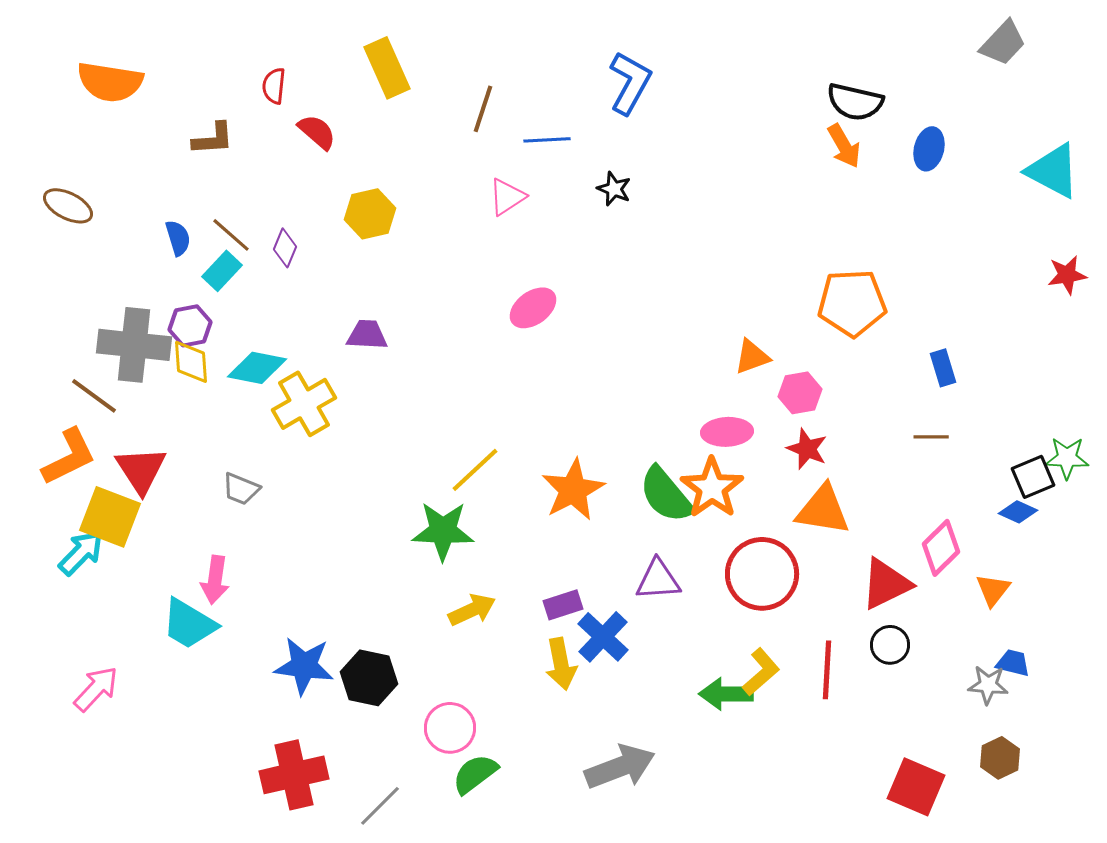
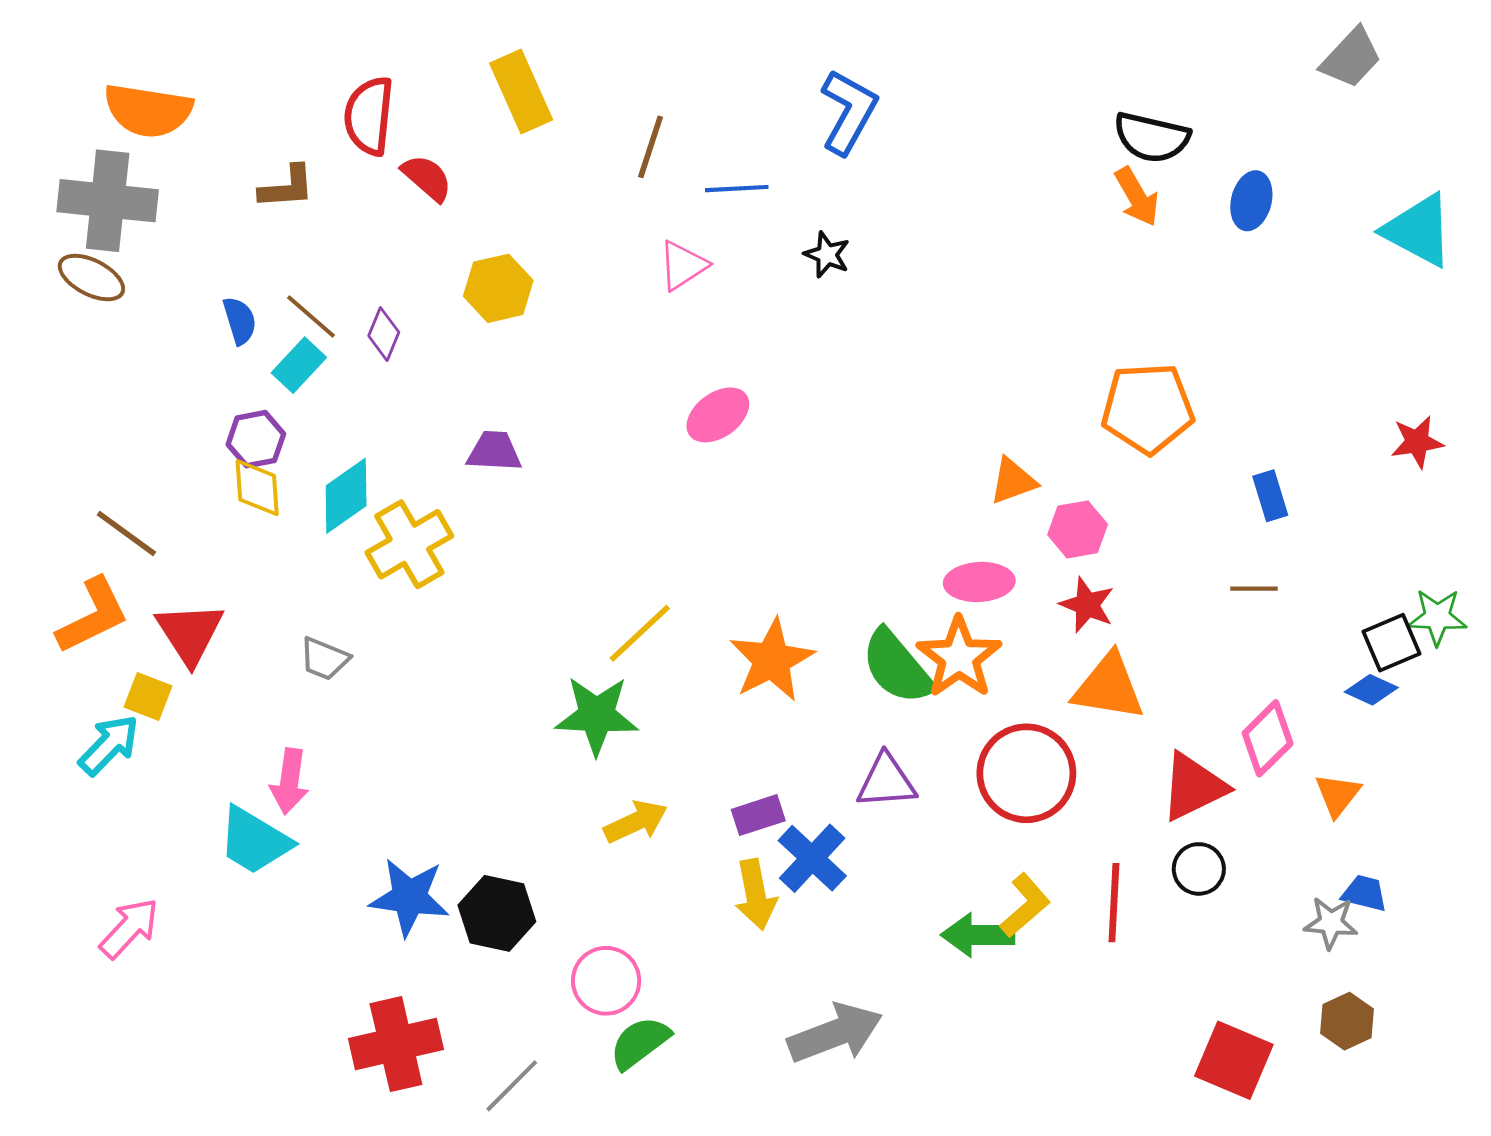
red semicircle: (274, 86) -> (369, 116), size x1.6
red star: (1067, 275) -> (1417, 442), moved
gray cross: (134, 345) -> (108, 201), moved
cyan diamond: (257, 368) -> (346, 496), turned -46
yellow square: (110, 517) -> (148, 696), size x0.6

